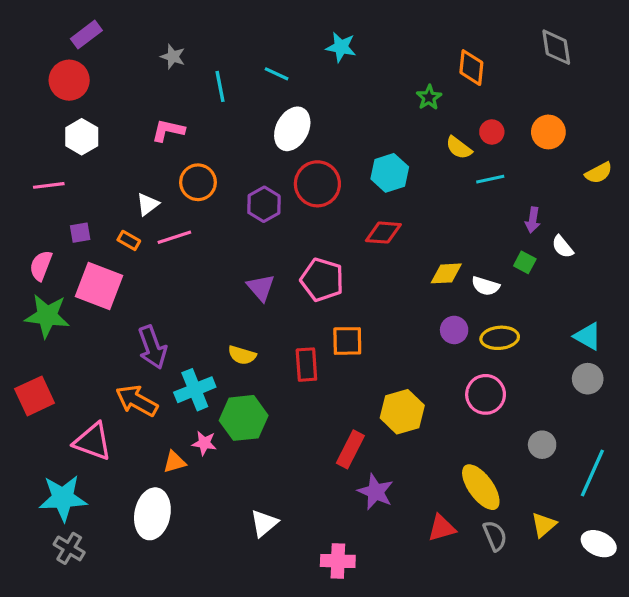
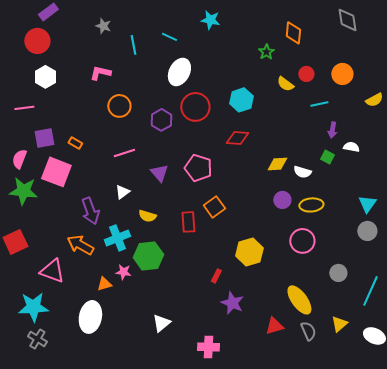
cyan line: (490, 179) -> (319, 104), moved
white triangle: (148, 204) -> (122, 192), moved
purple square: (80, 233) -> (44, 138), size x1.5
pink line: (174, 237) -> (124, 153), moved
white semicircle: (563, 247) -> (351, 147), turned 140
cyan triangle: (588, 336) -> (367, 204), turned 36
orange square: (347, 341) -> (214, 207), turned -35
red rectangle: (350, 449) -> (216, 276), size x0.6

